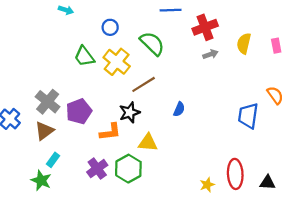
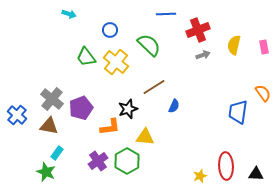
brown line: (144, 84) -> (154, 87), moved
brown triangle: (44, 131) -> (49, 126), turned 48

